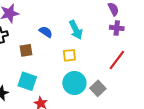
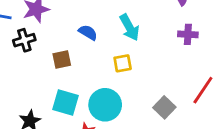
purple cross: (117, 28) -> (188, 34), moved
red line: (117, 60) -> (203, 90), moved
cyan circle: (74, 83) -> (105, 105), moved

